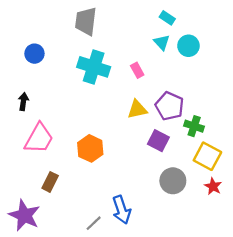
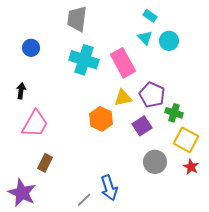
pink rectangle: (137, 70) -> (123, 63), size x2.0
purple square: (158, 141) -> (142, 126), turned 30
orange hexagon: (90, 148) -> (101, 119), moved

